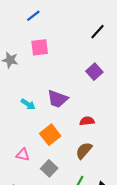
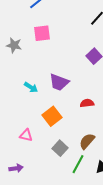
brown semicircle: (84, 150) -> (87, 141), moved
gray square: (49, 168) -> (60, 148), moved

